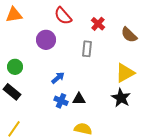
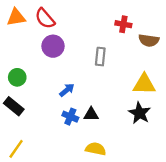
red semicircle: (63, 16) -> (45, 18), moved
red cross: (98, 24) -> (123, 24), moved, turned -32
brown semicircle: (129, 35) -> (149, 40), turned -36
yellow triangle: (125, 73) -> (144, 84), turned 30

